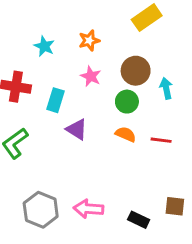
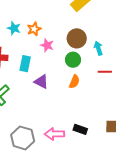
orange star: (89, 41) -> (34, 29), moved
orange semicircle: (126, 134) -> (74, 82), turned 96
red line: (161, 140) -> (105, 72), moved
black rectangle: (139, 220) -> (80, 129), moved

